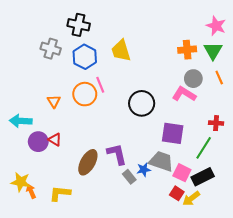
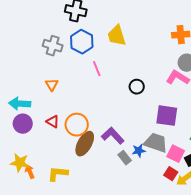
gray cross: (51, 49) -> (53, 46), moved
orange circle: (85, 94) -> (77, 125), moved
black circle: (142, 103) -> (137, 87), size x0.6
purple circle: (38, 142) -> (23, 124), moved
purple L-shape: (117, 154) -> (113, 136), turned -30

